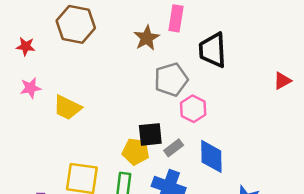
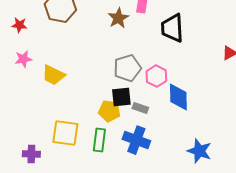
gray pentagon: (171, 79) -> (127, 68), moved
gray rectangle: (174, 148) -> (140, 108), turned 56
blue diamond: (211, 156) -> (178, 97), moved

